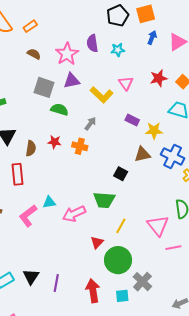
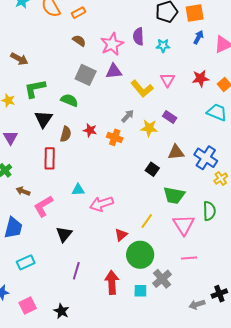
green semicircle: (59, 109) -> (69, 100), moved
yellow star: (154, 131) -> (149, 128), moved
green trapezoid: (104, 200) -> (174, 195), moved
pink L-shape: (28, 216) -> (43, 206), moved
pink line: (173, 248) -> (189, 258), moved
black triangle: (31, 277) -> (64, 234), moved

